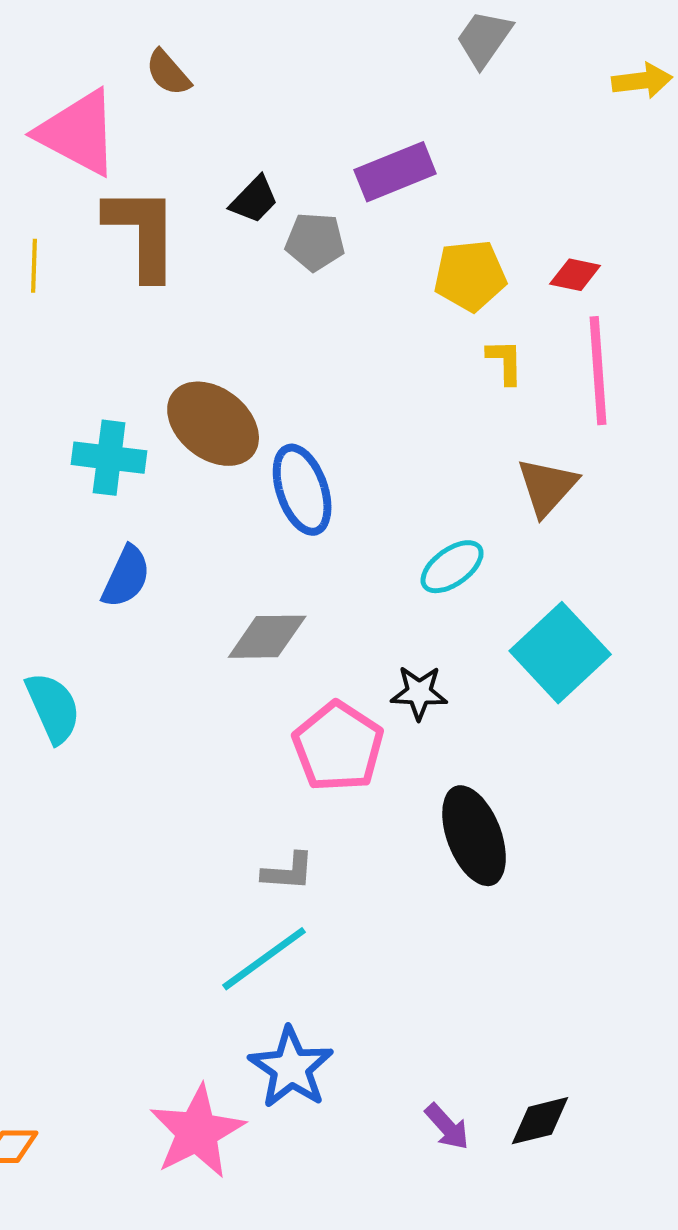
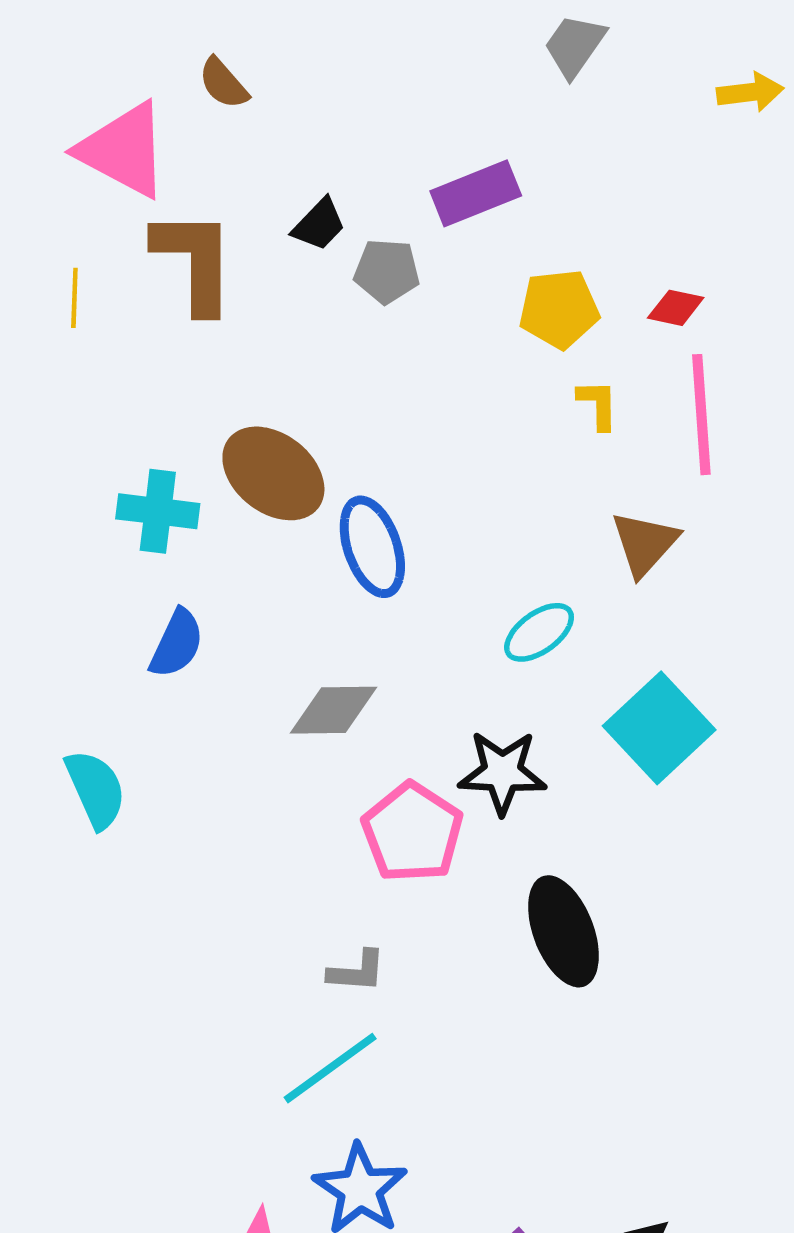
black star: (419, 693) -> (502, 772), size x1.4

